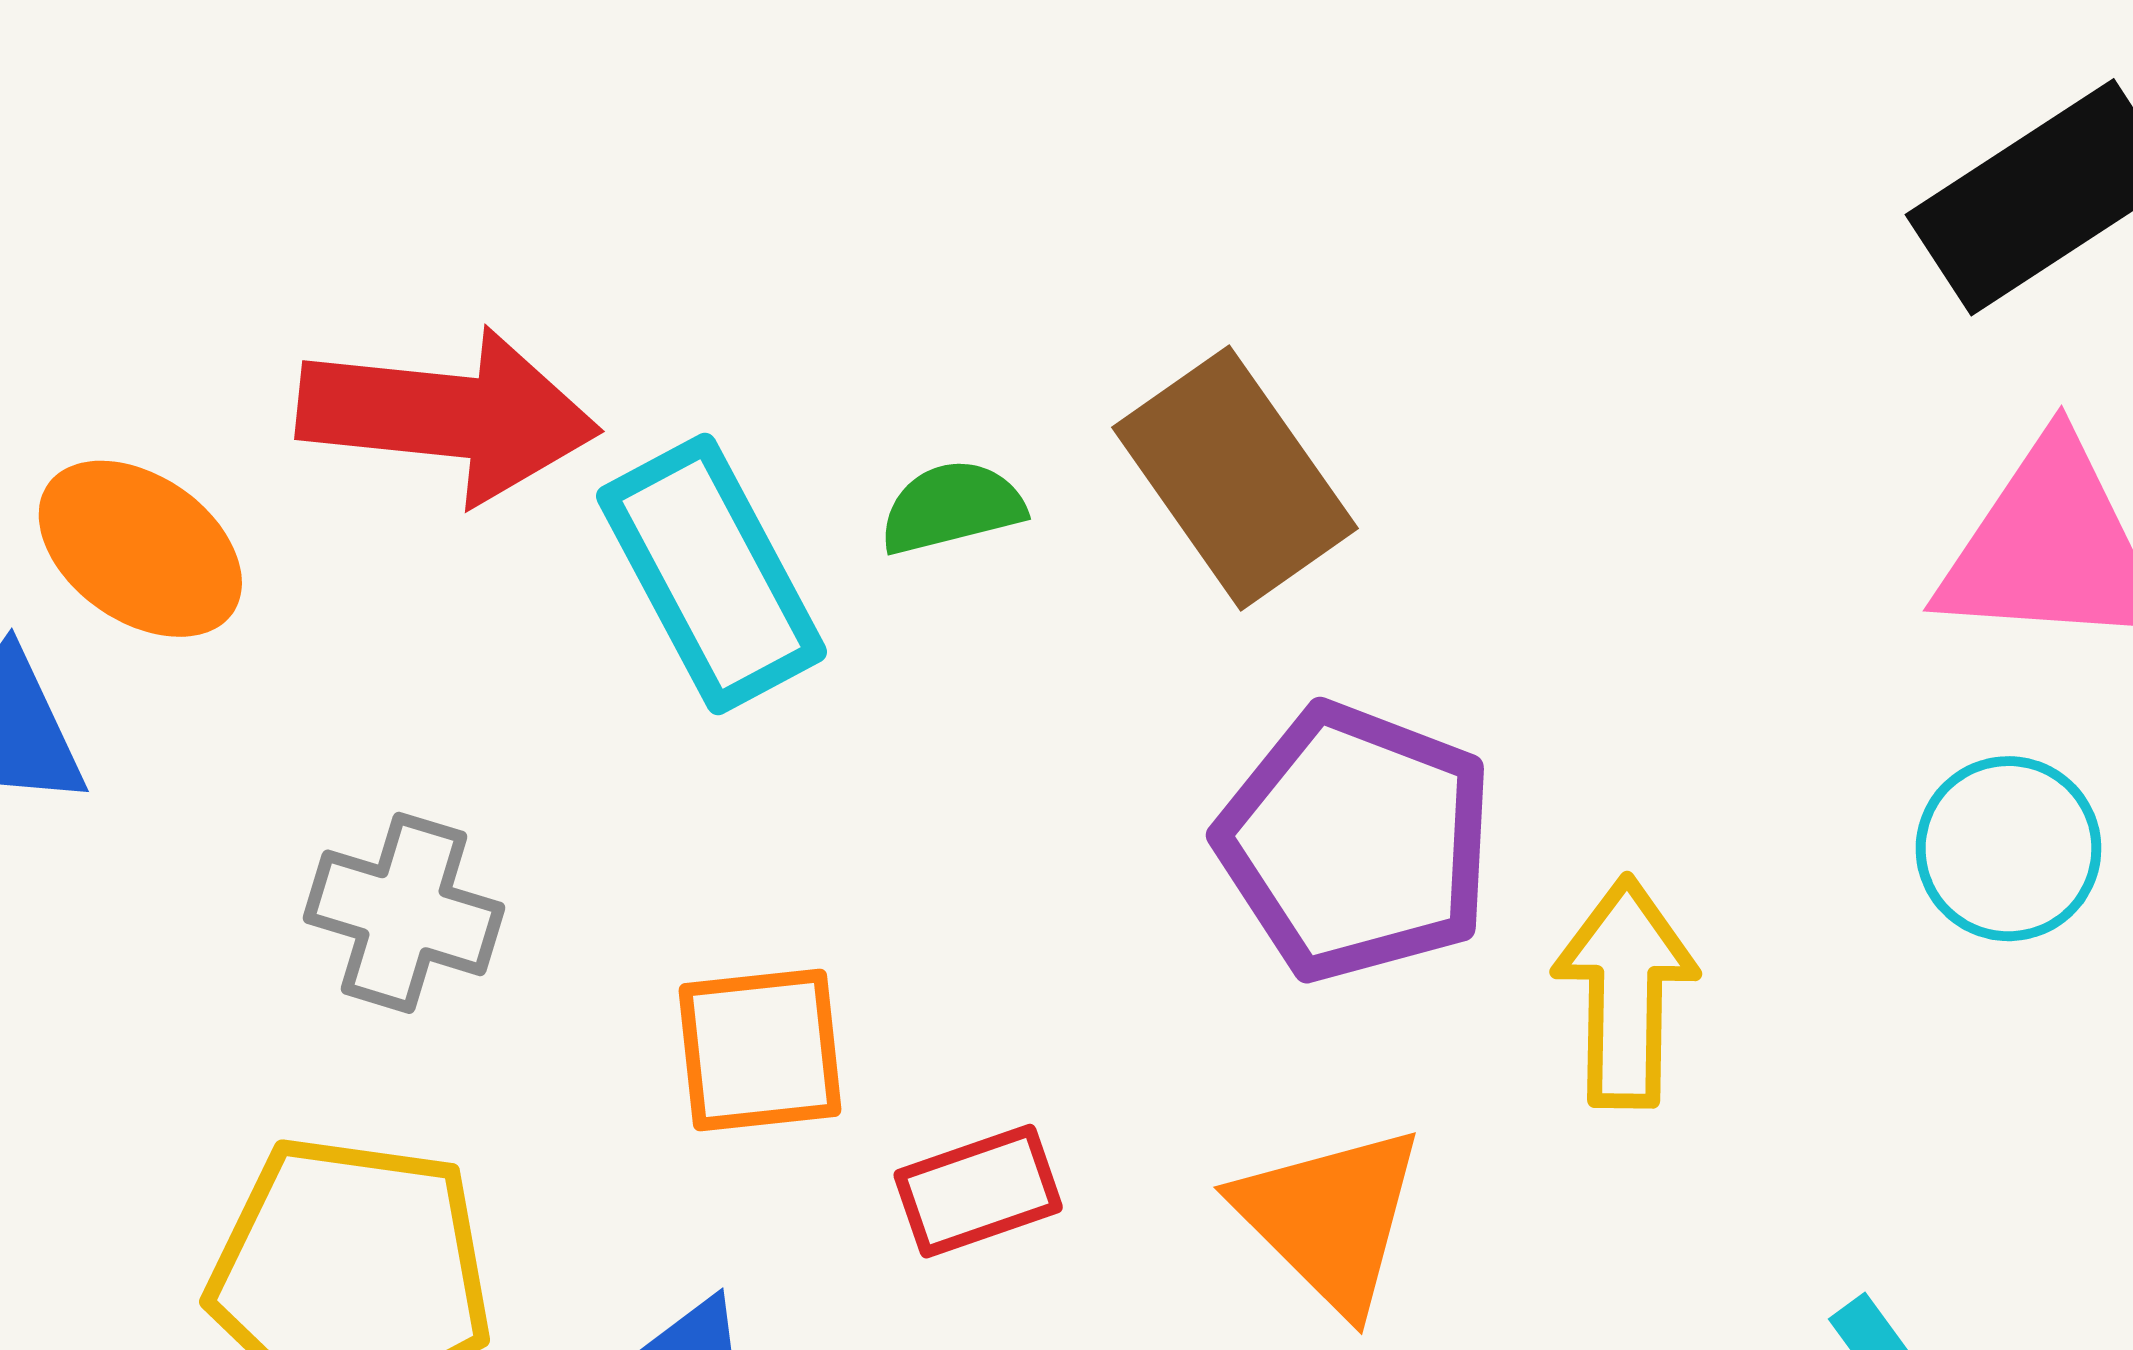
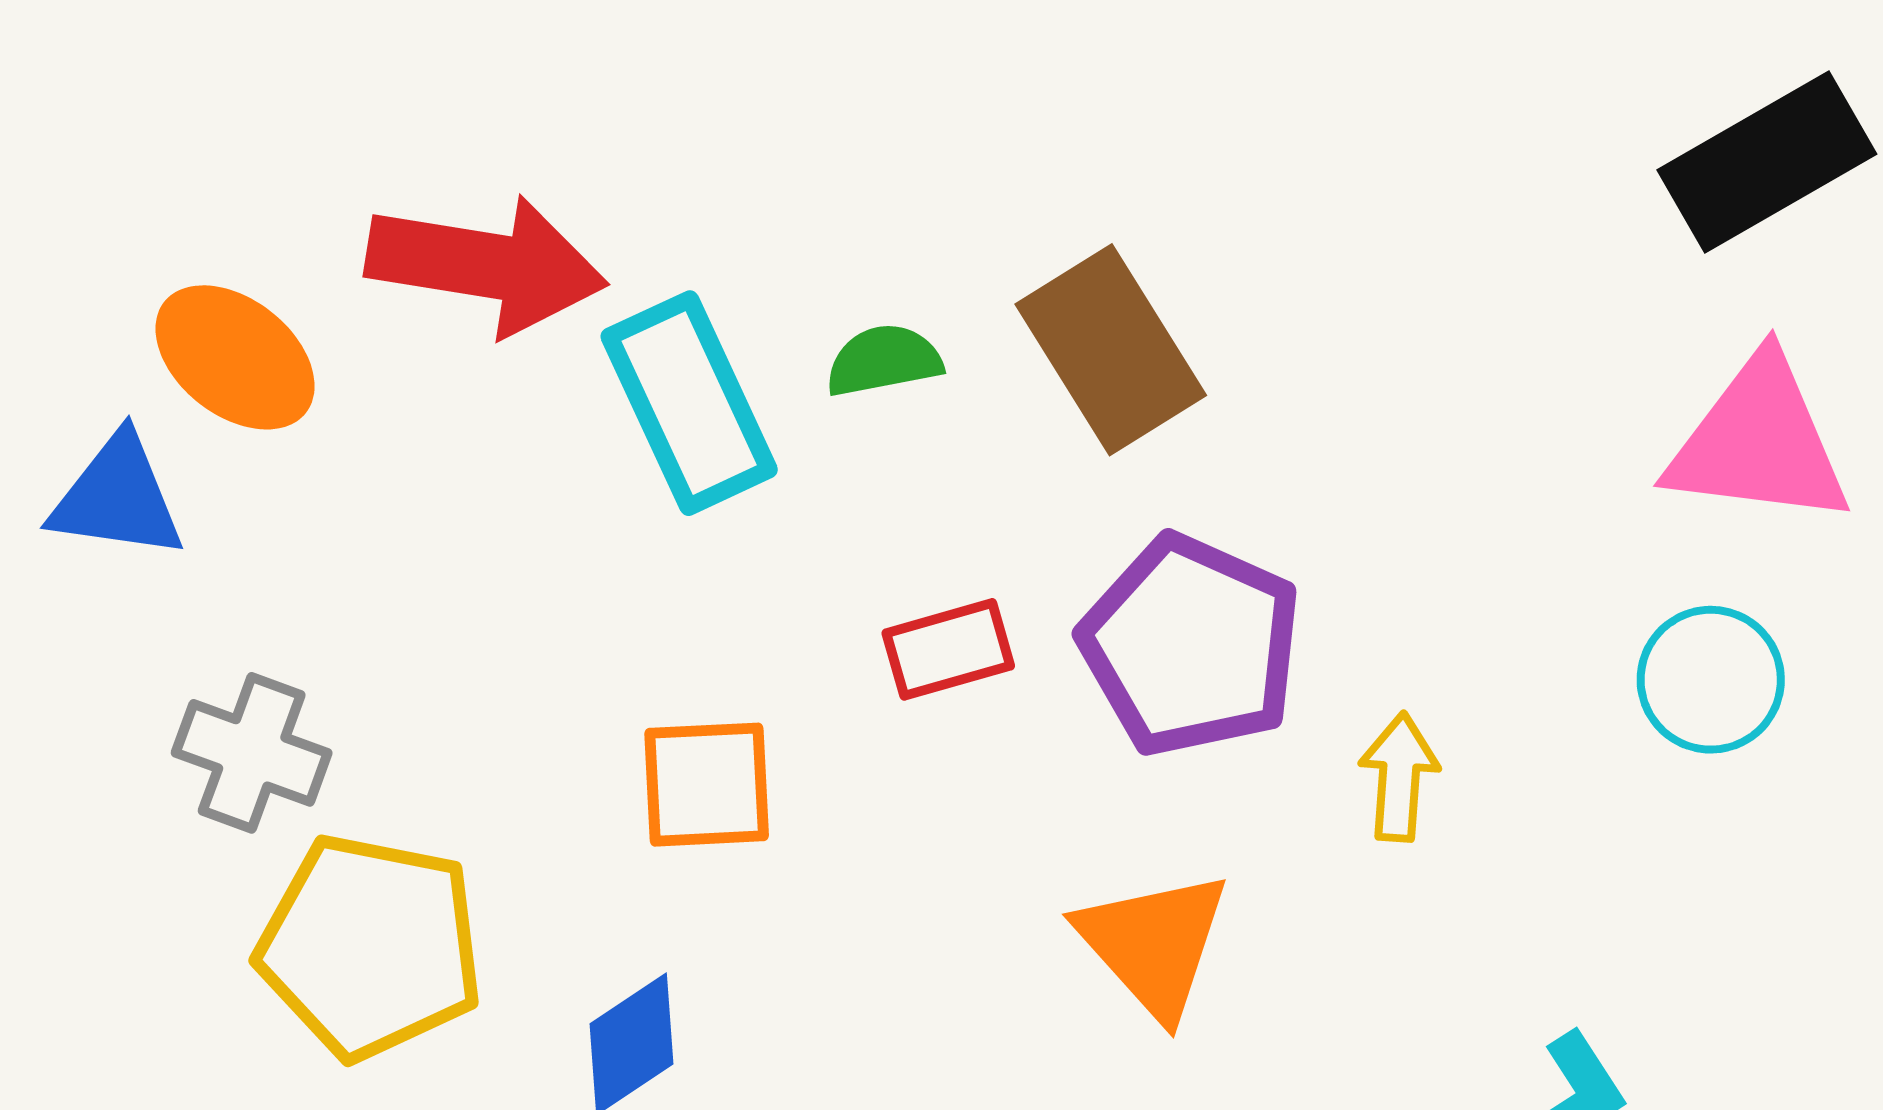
gray cross: (404, 913) -> (252, 753), moved
yellow arrow: (1625, 992) -> (1399, 777), size x0.7
red rectangle: (978, 1191) -> (948, 649), moved

